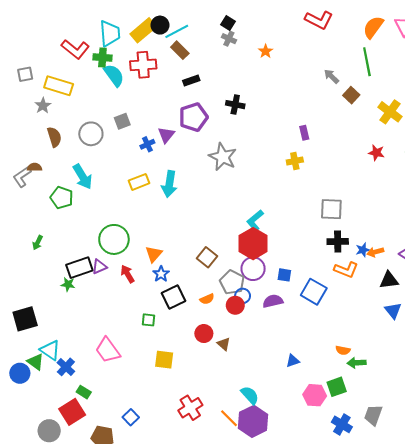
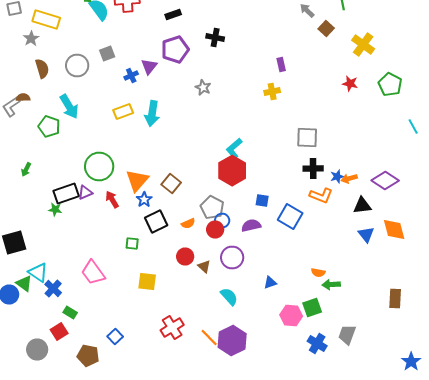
gray star: (223, 157) -> (203, 88), size x0.6
orange triangle: (154, 254) -> (137, 180), size x1.4
brown square: (207, 257) -> (171, 184), moved
purple circle: (253, 269) -> (232, 258), moved
cyan semicircle: (250, 395) -> (229, 296), moved
red square: (72, 412) -> (59, 332), size x0.7

